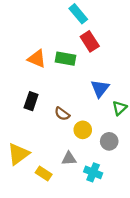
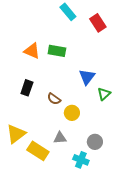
red rectangle: (90, 41) -> (98, 23), moved
gray circle: (109, 141) -> (95, 142), moved
cyan cross: (93, 172) -> (81, 160), moved
yellow rectangle: (44, 174) -> (38, 151), size x1.5

